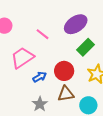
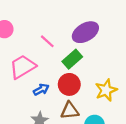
green rectangle: (85, 47) -> (72, 59), moved

